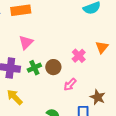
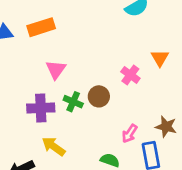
green cross: (34, 68) -> (73, 102), turned -32
pink arrow: (70, 84) -> (130, 134), moved

